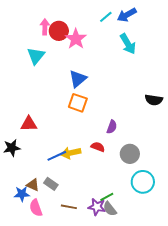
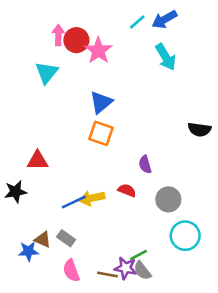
purple semicircle: (112, 127) -> (145, 164), turned 144
brown line: (69, 207) -> (107, 275), moved
pink semicircle: (36, 208) -> (71, 271), moved

